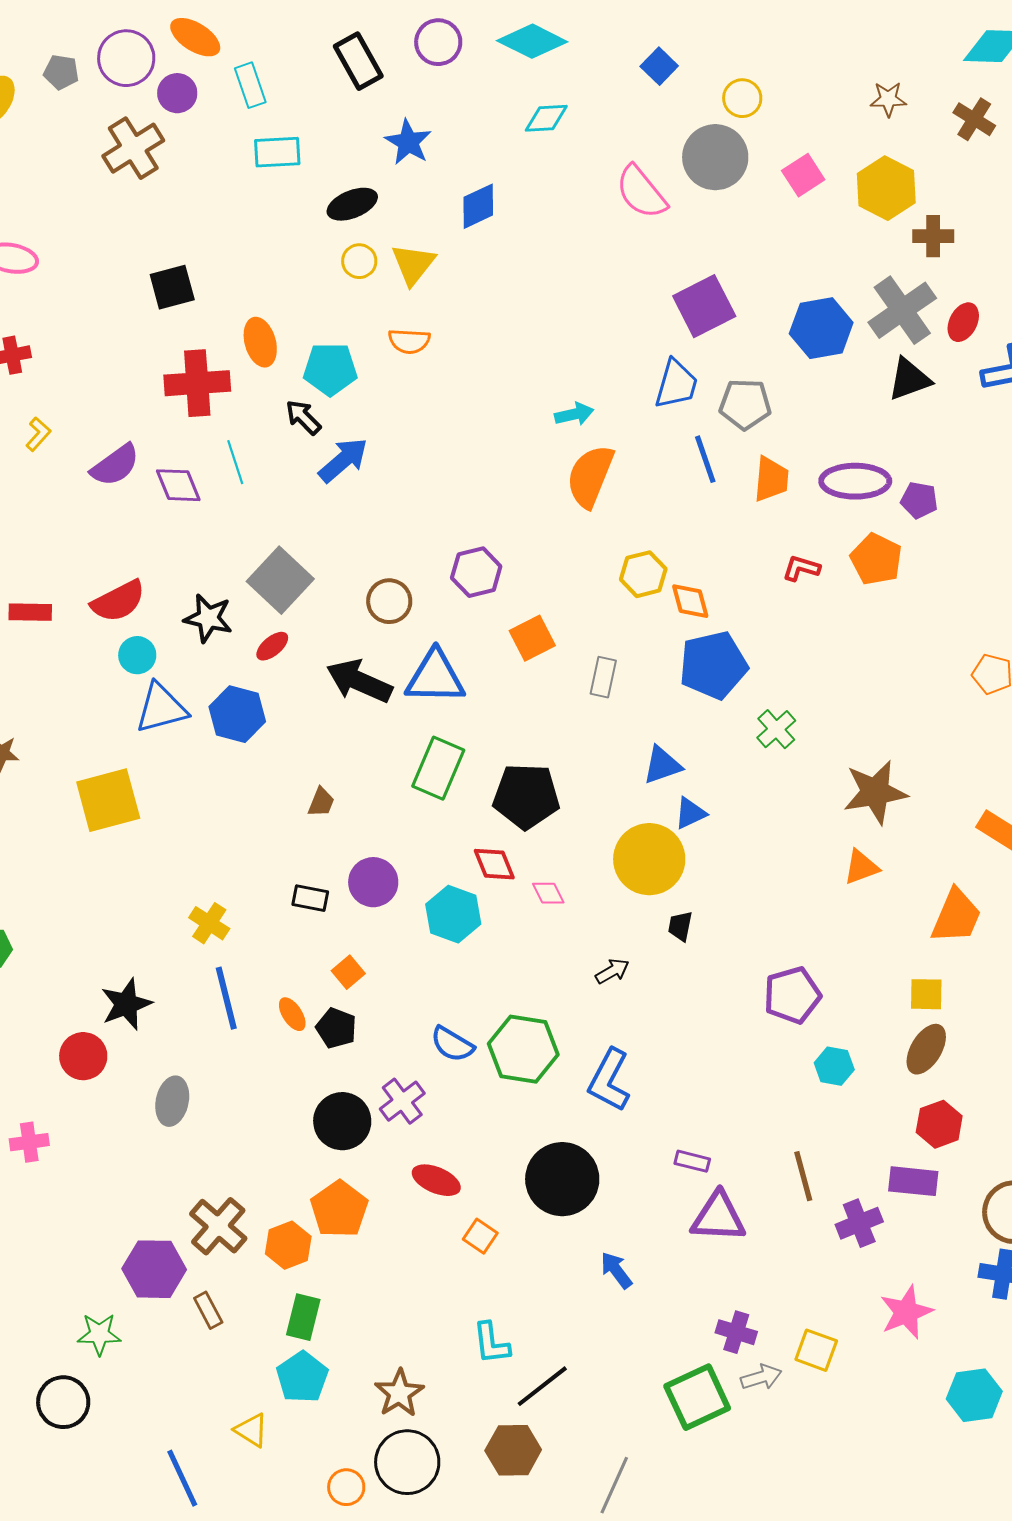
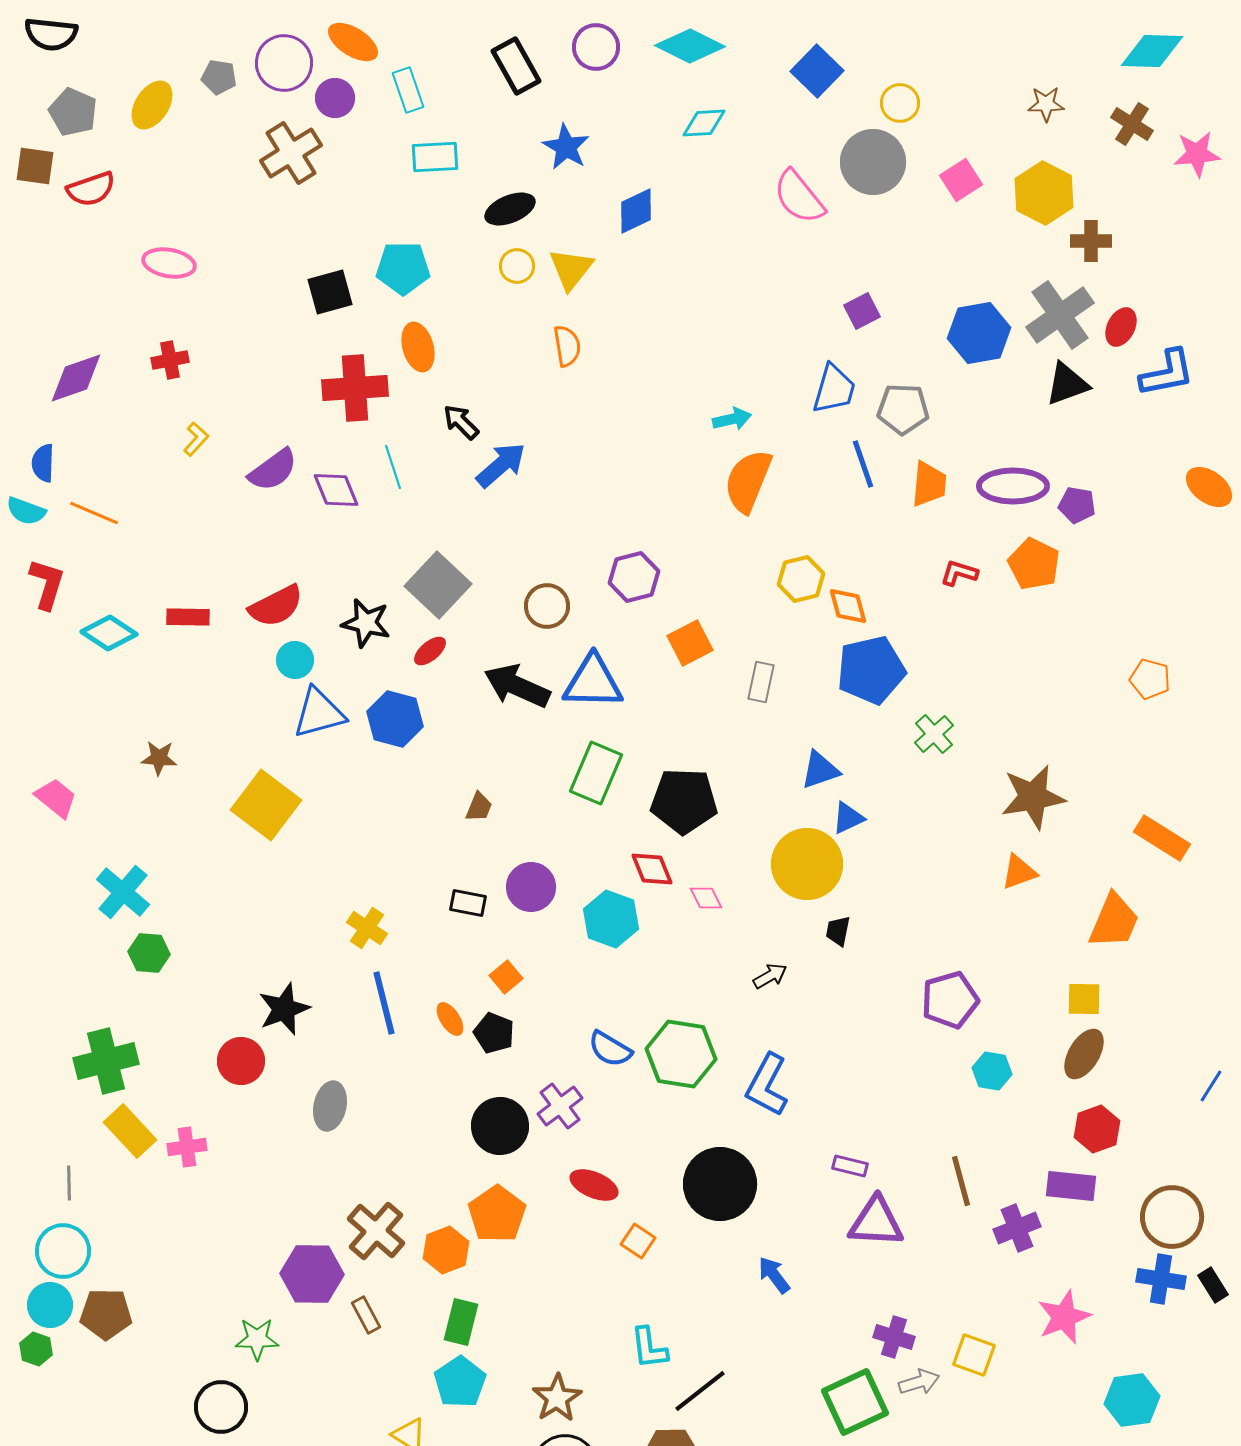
blue square: (659, 66) -> (817, 71), size x1.4
purple square: (704, 306) -> (862, 311), size x0.6
orange semicircle: (409, 341) -> (567, 346), turned -102
cyan pentagon: (330, 369) -> (403, 268), moved
yellow square: (108, 800) -> (266, 805), turned -38

